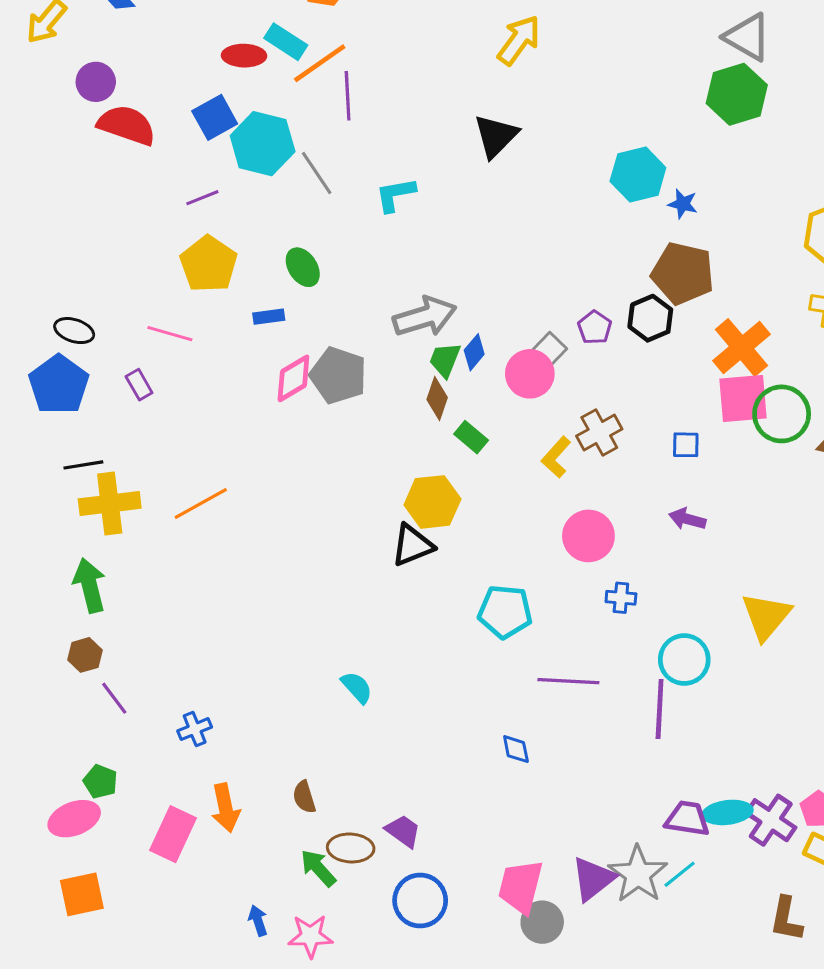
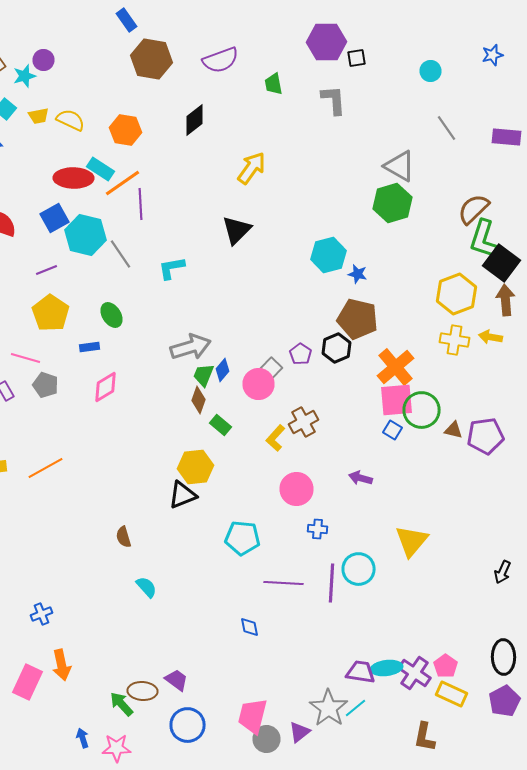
red ellipse: (244, 56) -> (74, 178), size x1.4
gray pentagon: (338, 375) -> (46, 385), moved, size x0.7
blue square: (686, 445) -> (392, 430), moved, turned 30
purple line: (660, 709) -> (332, 583), moved
brown semicircle: (304, 797) -> (124, 537), moved
purple triangle: (593, 879) -> (300, 732), moved, size x0.7

